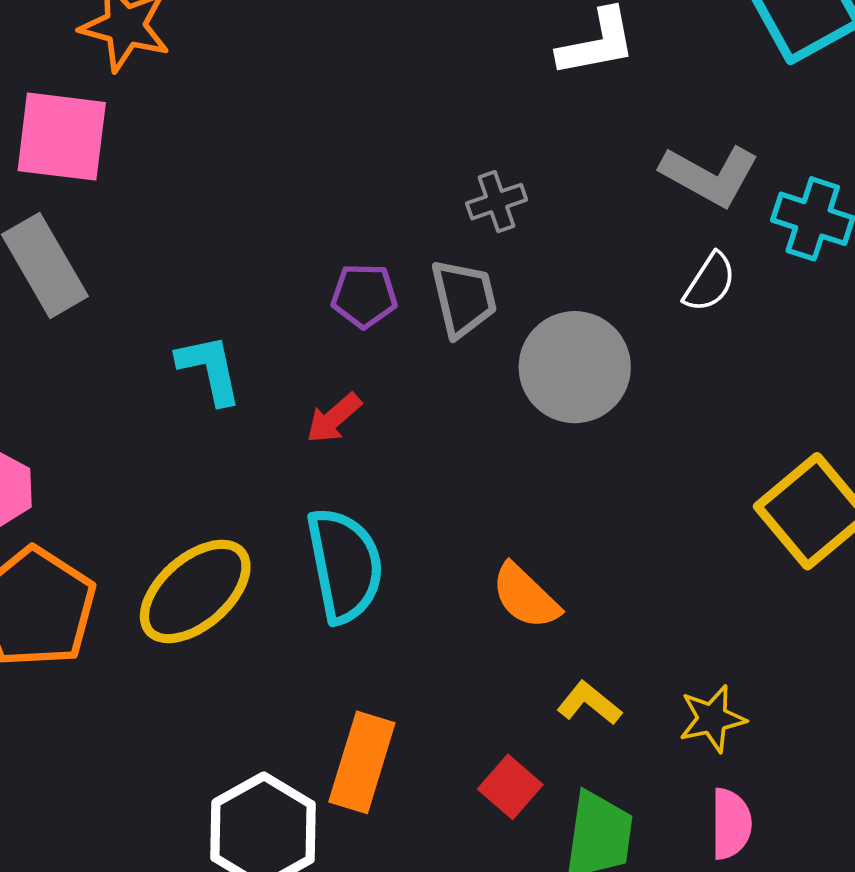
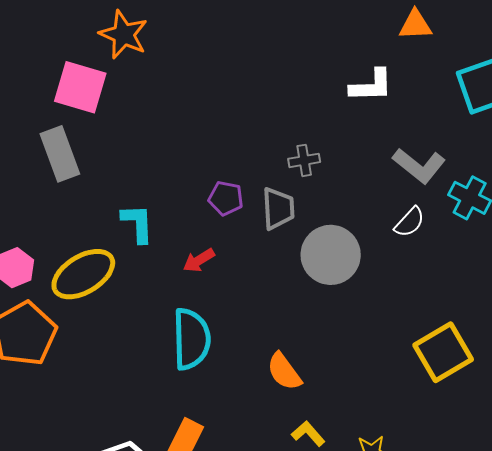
yellow ellipse: (195, 591) -> (83, 274), moved

